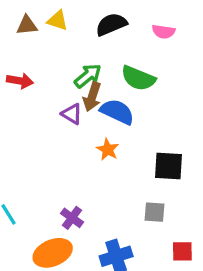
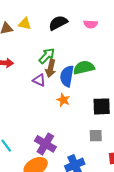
green semicircle: (138, 78) -> (84, 68), moved, turned 150
blue semicircle: (117, 112) -> (67, 76), turned -100
purple cross: (72, 218) -> (45, 144), size x1.5

